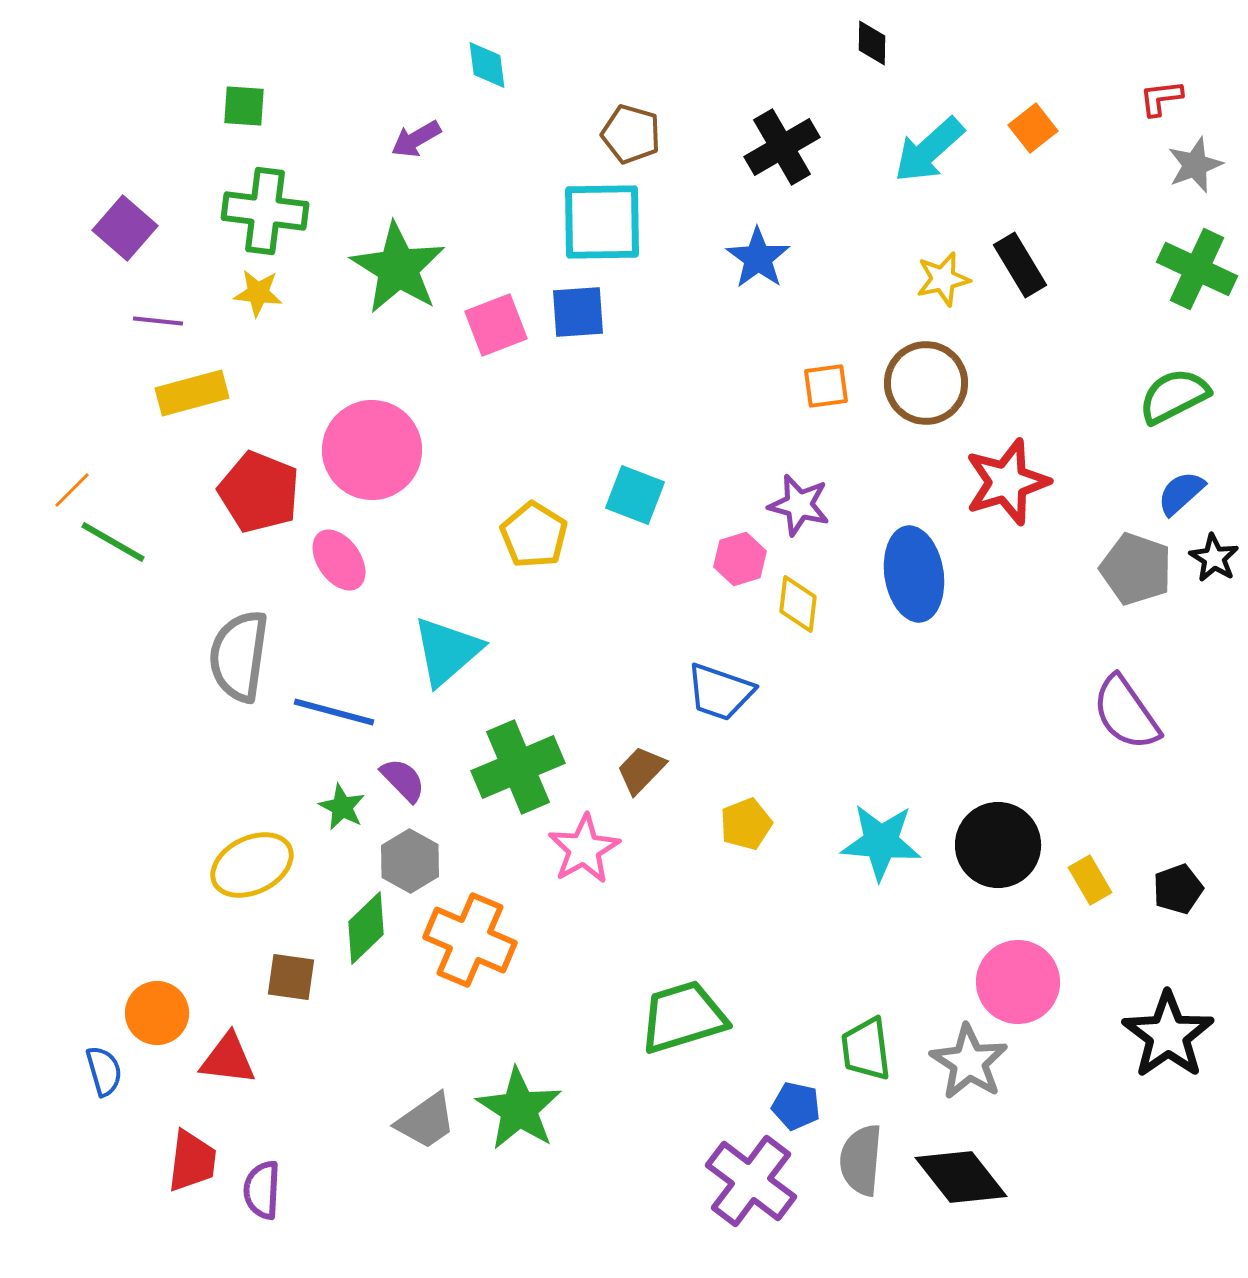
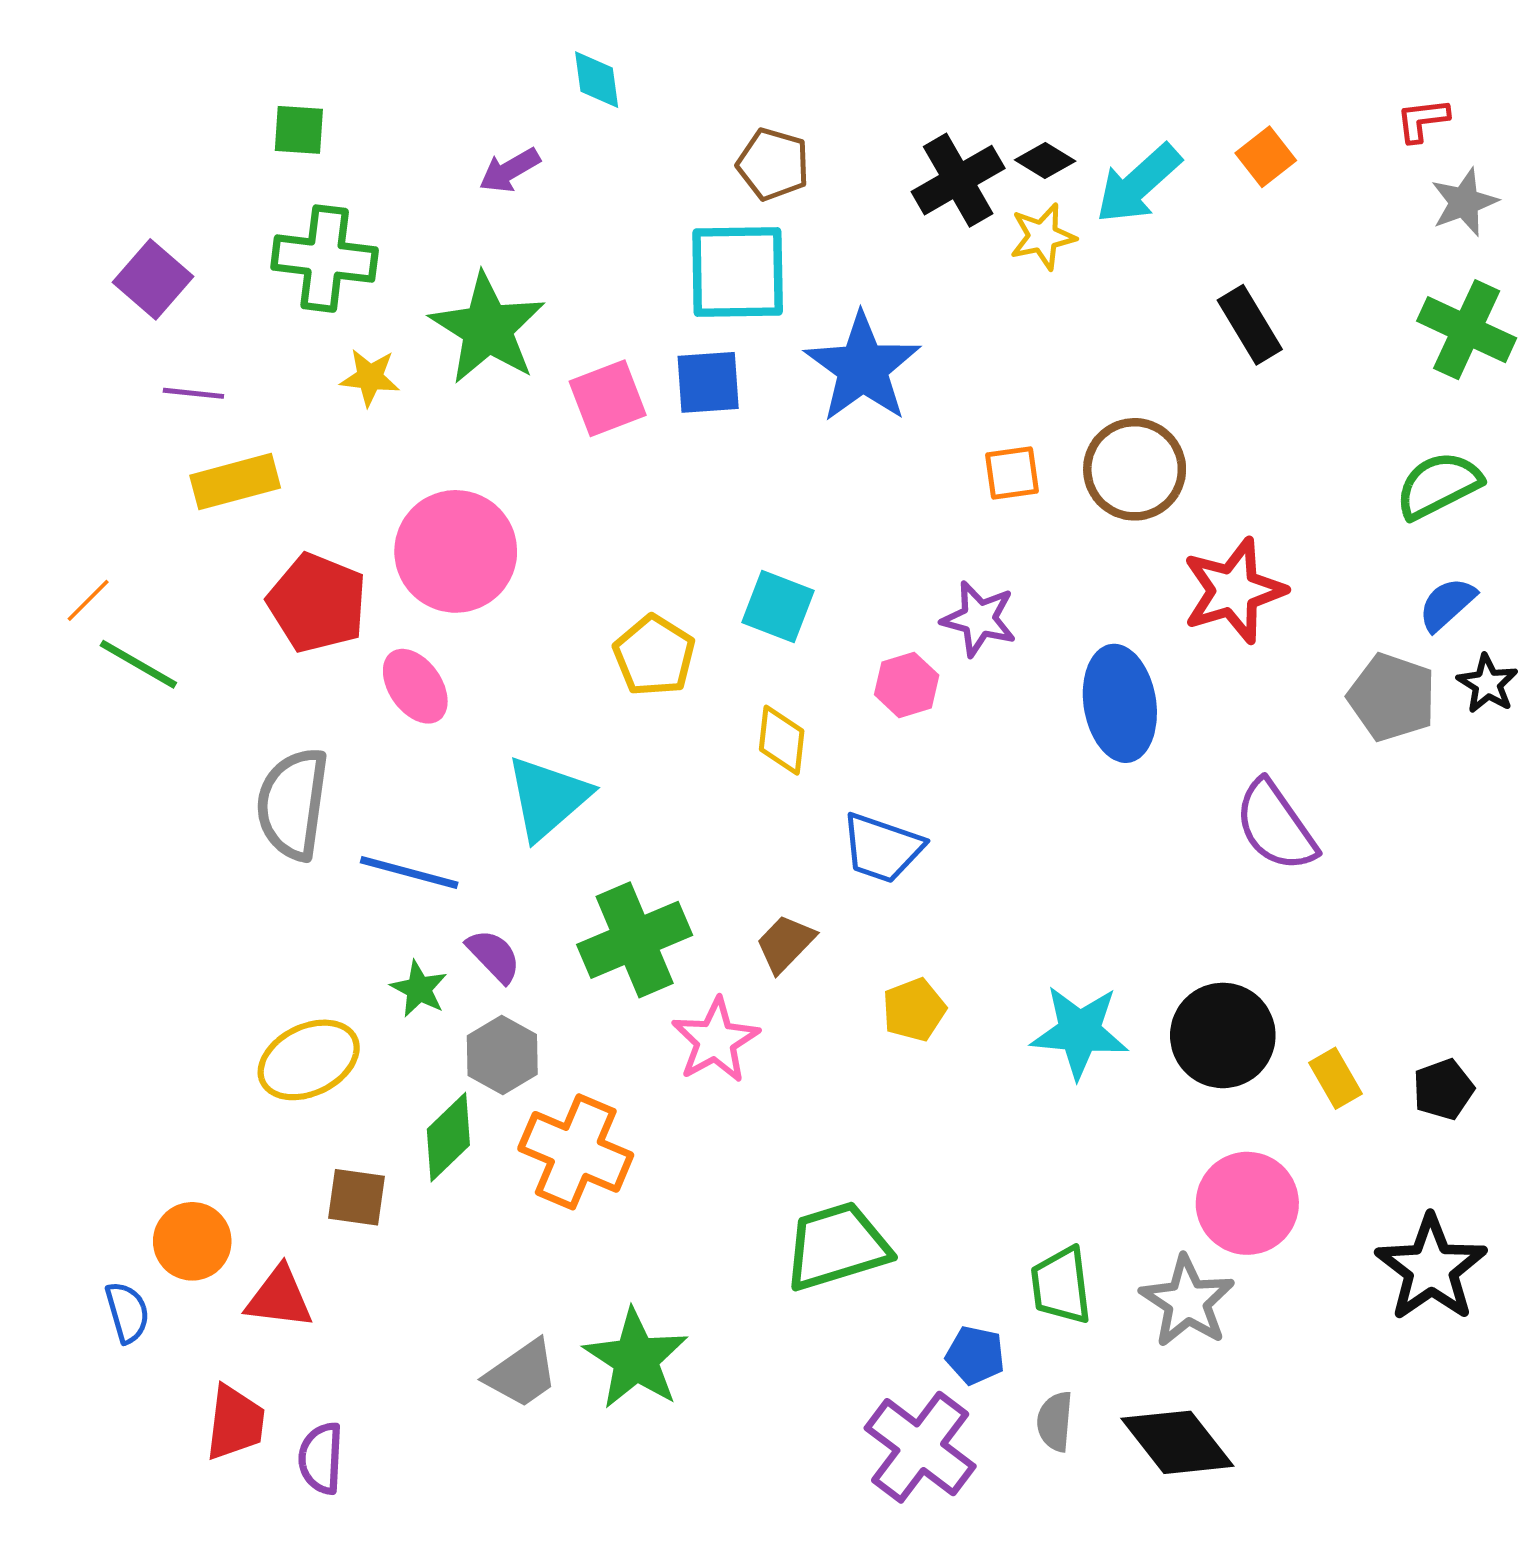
black diamond: (872, 43) -> (1045, 160), moved, turned -60
blue star: (758, 258) -> (863, 368), moved, size x1.5
yellow star: (943, 279) -> (1043, 236), moved
yellow star: (258, 293) -> (370, 377), moved
yellow diamond: (798, 604) -> (782, 740), moved
purple semicircle: (1126, 713) -> (1275, 826), moved
gray semicircle: (861, 1160) -> (1055, 1421), size x0.7

